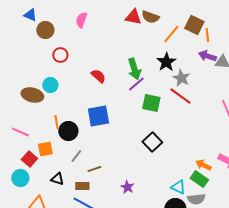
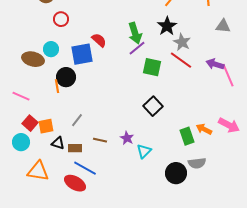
purple arrow: (207, 56) -> (215, 64), moved
blue square: (98, 116) -> (82, 54), moved
black circle: (68, 131) -> (66, 77), moved
orange square: (45, 149) -> (46, 126), moved
brown line: (94, 169) -> (100, 140), moved, turned 32
green rectangle: (199, 179) -> (187, 136), moved, turned 36
brown rectangle: (82, 186) -> (75, 148), moved
purple star: (127, 187) -> (127, 138), moved
cyan triangle: (178, 187) -> (144, 151), moved, turned 49

